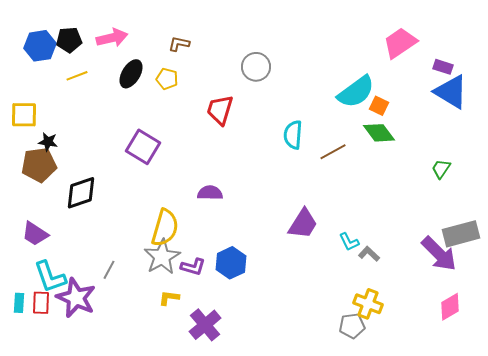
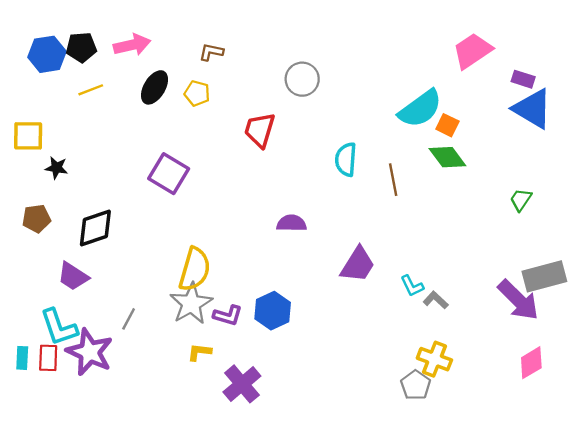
brown line: (333, 152) -> (393, 180), turned -72
brown pentagon: (39, 165) -> (36, 219), moved, size x0.7
purple semicircle: (210, 193) -> (292, 223), moved
purple trapezoid: (35, 234) -> (73, 276), moved
gray pentagon: (352, 326) -> (416, 385), turned -30

